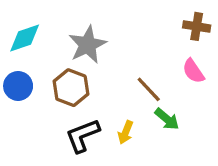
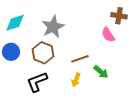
pink semicircle: (193, 71) -> (108, 35), moved
brown line: (149, 89) -> (80, 59), moved, turned -66
black L-shape: (83, 136) -> (37, 82), moved

